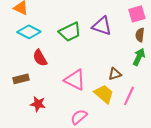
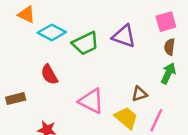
cyan diamond: (29, 32) -> (52, 32), moved
brown rectangle: (21, 79) -> (16, 99), moved

